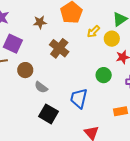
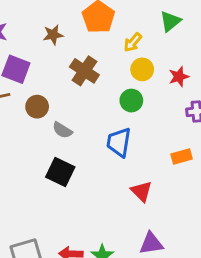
yellow circle: (112, 39) -> (142, 69), moved
green circle: (104, 75) -> (131, 101), moved
black square: (48, 114) -> (60, 172), moved

